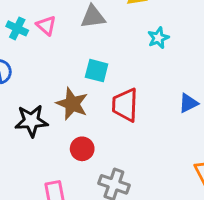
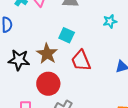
red trapezoid: (125, 105) -> (81, 61), turned -35
red circle: (82, 149) -> (48, 84), size x1.5

